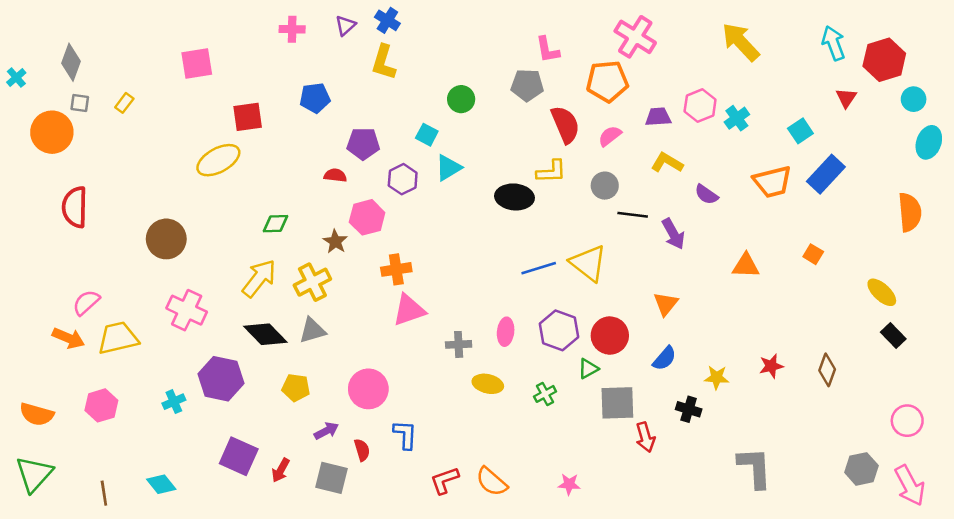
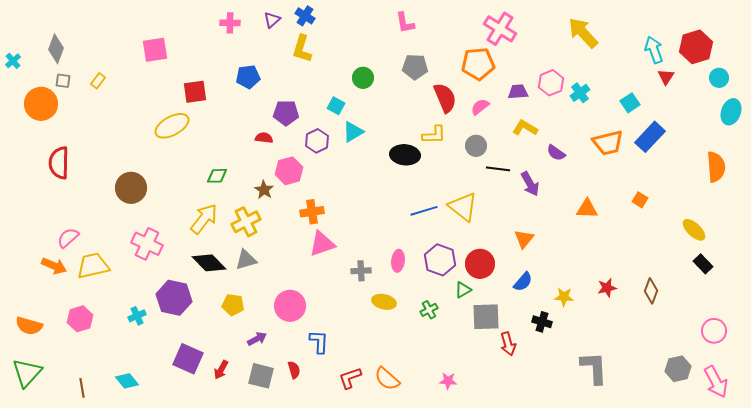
cyan arrow: (833, 43) -> (654, 50), moved
pink L-shape: (548, 50) -> (405, 23), moved
red semicircle: (362, 450) -> (294, 370), moved

